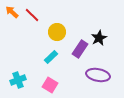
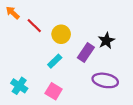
red line: (32, 15) -> (34, 26), moved
cyan cross: (18, 80) -> (19, 86), turned -35

